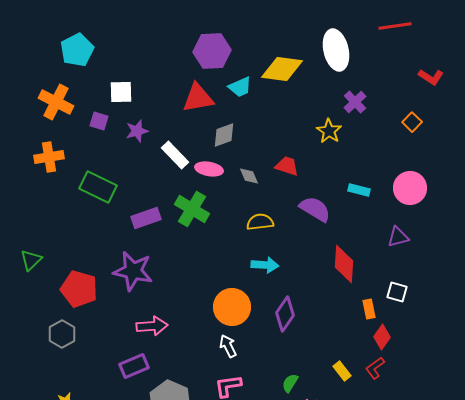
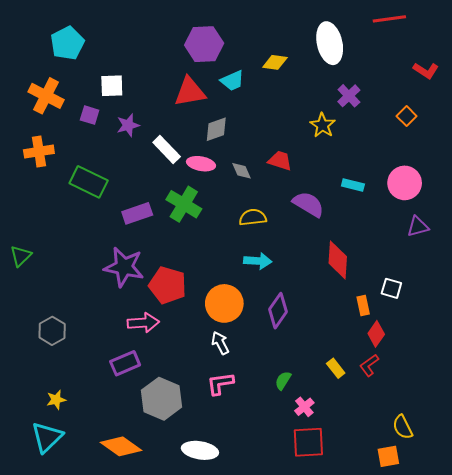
yellow diamond: (282, 69) -> (275, 62), size x0.6
purple triangle: (398, 237) -> (418, 226), moved
red pentagon: (79, 289) -> (168, 285), moved

